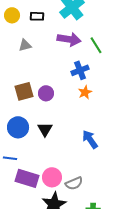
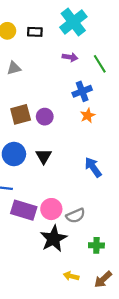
purple arrow: (69, 39) -> (70, 57), size x0.6
gray triangle: (25, 45) -> (14, 68), moved

